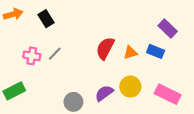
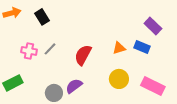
red semicircle: (105, 48) -> (83, 55), moved
purple semicircle: (104, 93) -> (74, 86), moved
gray circle: (73, 102) -> (54, 93), moved

